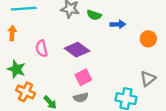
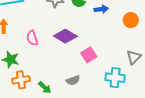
pink square: (83, 77) -> (89, 55), moved
orange cross: (26, 92) -> (21, 80), turned -30

